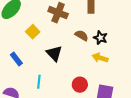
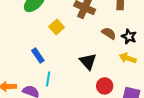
black triangle: (54, 53) -> (88, 61), moved
cyan line: (39, 82) -> (48, 79), moved

